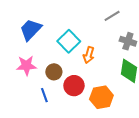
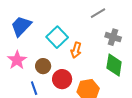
pink star: (26, 66) -> (17, 60), turned -30

